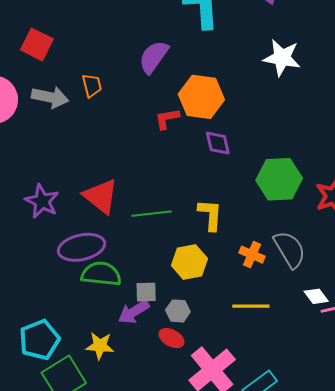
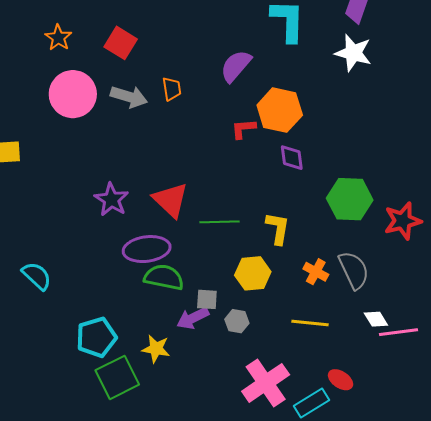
white star: (282, 58) -> (353, 53), moved
red ellipse: (171, 338) -> (341, 380), moved

